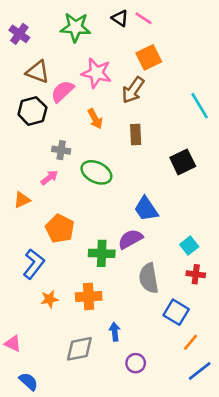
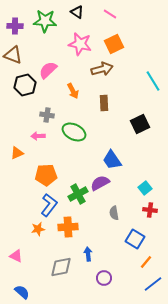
black triangle: (120, 18) -> (77, 12), moved
green star: (76, 27) -> (45, 21), moved
purple cross: (19, 34) -> (15, 26), turned -35
brown triangle: (38, 72) -> (13, 55), moved
pink star: (96, 73) -> (80, 44), moved
brown arrow: (133, 90) -> (102, 69), turned -140
pink arrow: (49, 178) -> (38, 136), turned -144
orange pentagon: (60, 229) -> (46, 175), turned -30
green cross: (102, 253) -> (78, 194), turned -30
blue L-shape: (34, 264) -> (49, 205), moved
gray semicircle: (149, 278) -> (114, 213), size x0.6
pink triangle: (13, 344) -> (16, 256), moved

